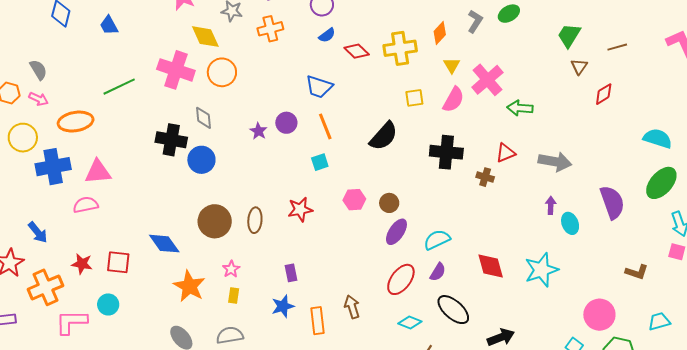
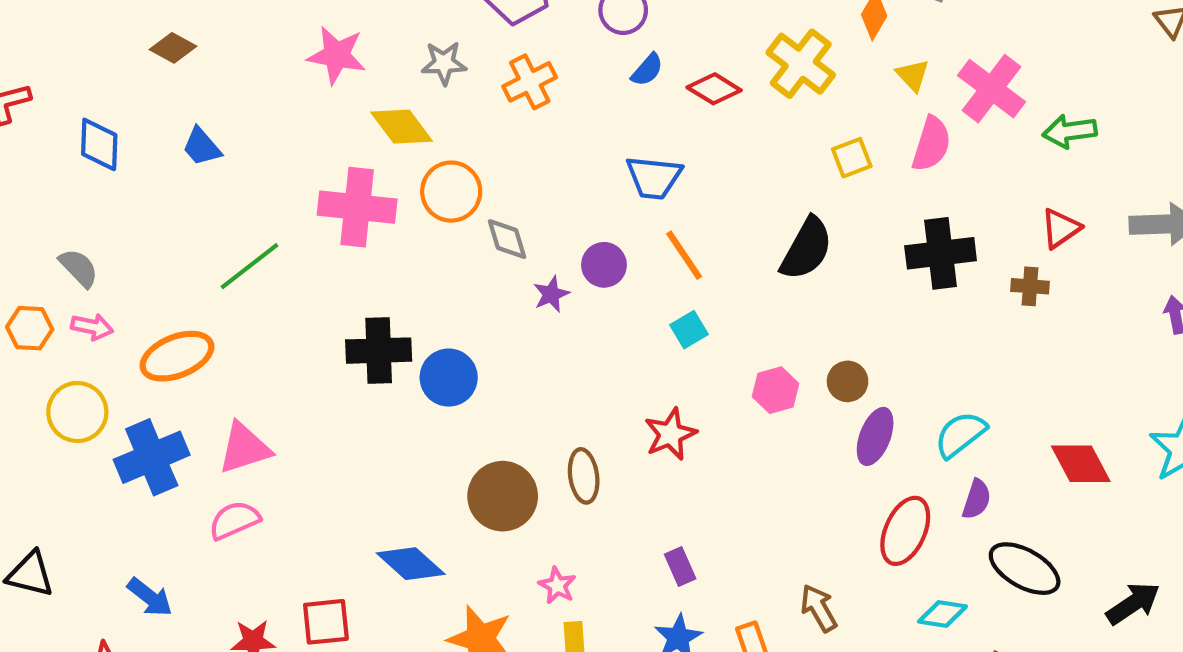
yellow cross: (400, 48) -> (801, 64), turned -32
gray diamond: (204, 118) -> (507, 239), moved
purple star: (258, 131) -> (551, 294), turned 30

